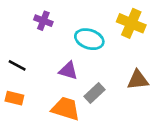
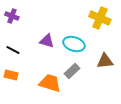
purple cross: (43, 21) -> (12, 16), moved
cyan ellipse: (89, 39) -> (74, 44), moved
purple triangle: (68, 71) -> (47, 41), moved

